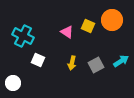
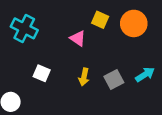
yellow square: (88, 26) -> (100, 20), moved
cyan cross: (23, 36) -> (24, 28), moved

